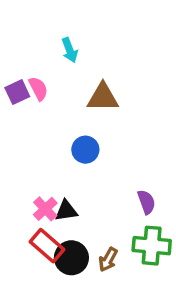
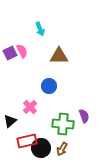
pink cross: (45, 209) -> (30, 107), moved
black triangle: (66, 211) -> (10, 121), moved, turned -32
red rectangle: (47, 246) -> (27, 141), turned -54
green cross: (152, 246) -> (63, 124), moved

